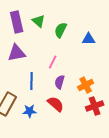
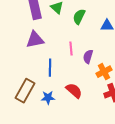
pink line: (53, 62) -> (71, 49), turned -32
purple semicircle: (60, 82) -> (88, 57), moved

